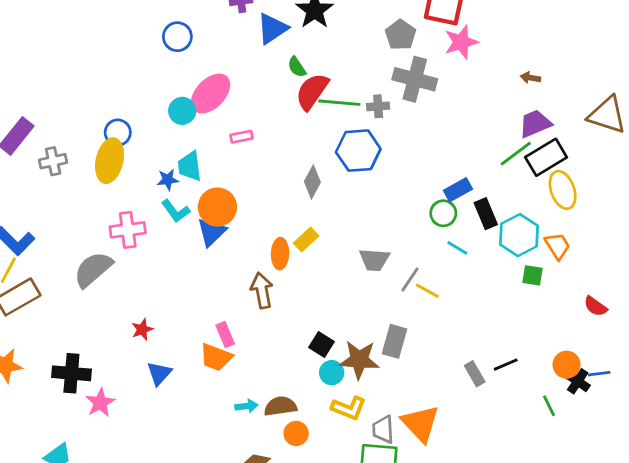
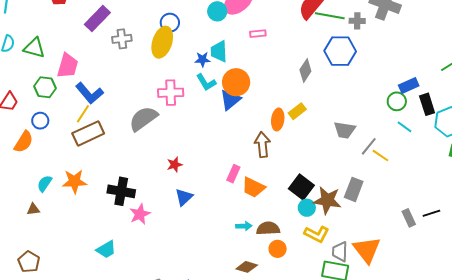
pink rectangle: (225, 335) -> (233, 174), turned 42
black square: (321, 345) -> (301, 187), size x1.4
orange trapezoid: (216, 357) -> (253, 187), moved

